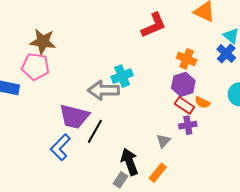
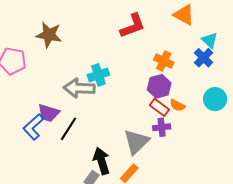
brown star: (43, 42) -> (49, 35), moved
purple trapezoid: (74, 117) -> (49, 113), size x0.7
gray triangle: (163, 141) -> (136, 142), size x1.8
blue L-shape: (60, 147) -> (33, 127), moved

